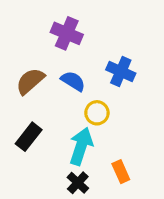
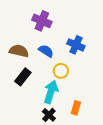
brown semicircle: (30, 81) -> (19, 51), turned 54
black rectangle: (29, 137) -> (23, 77), moved
orange rectangle: (121, 172) -> (76, 108), turned 40

